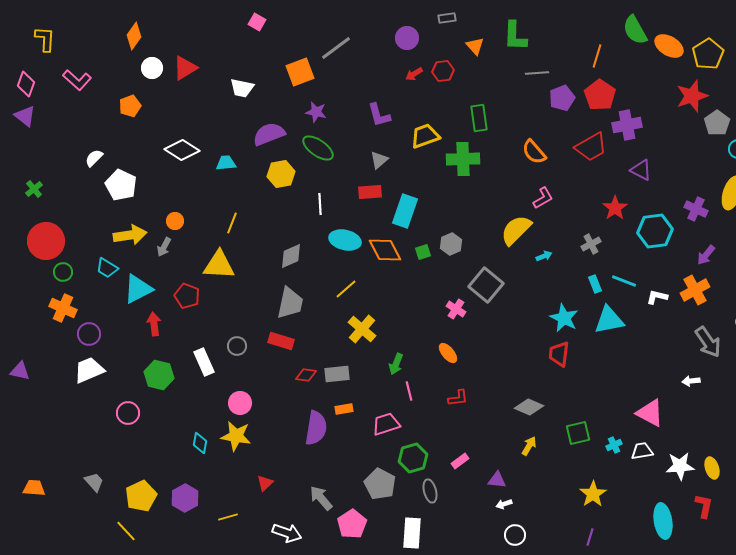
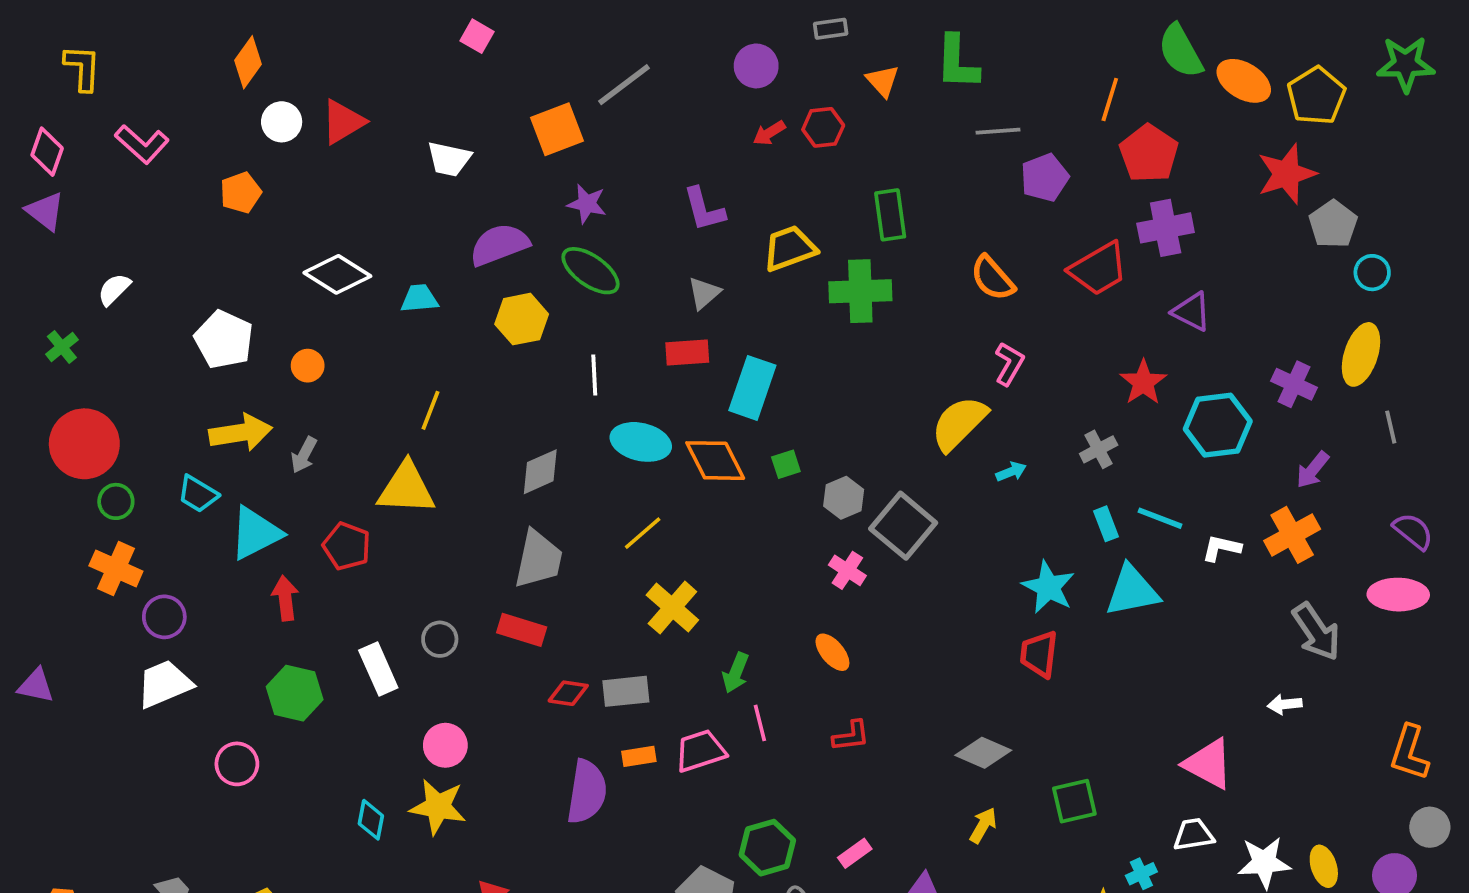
red pentagon: (600, 95) -> (1149, 153), moved
white semicircle: (94, 158) -> (114, 289), moved
pink L-shape: (543, 198) -> (1009, 364), turned -30
orange circle: (175, 221) -> (308, 366), moved
gray hexagon: (451, 244) -> (844, 498), moved
pink trapezoid: (386, 424) -> (700, 751), moved
cyan cross: (614, 445) -> (1141, 874), moved

